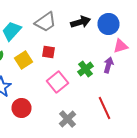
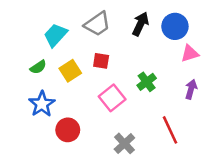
black arrow: (80, 22) -> (140, 24), turned -48
purple arrow: (108, 65) -> (191, 89), moved

